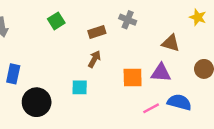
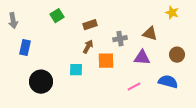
gray cross: (128, 20) -> (120, 39), moved, turned -32
blue rectangle: (13, 74) -> (25, 48), moved
orange square: (133, 78) -> (106, 61), moved
blue semicircle: (179, 102) -> (168, 82), moved

